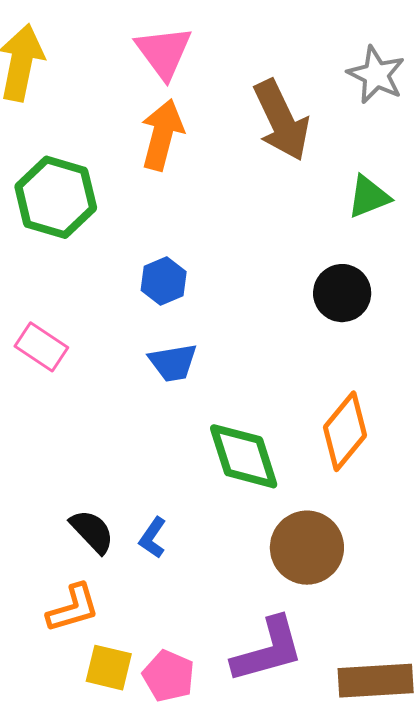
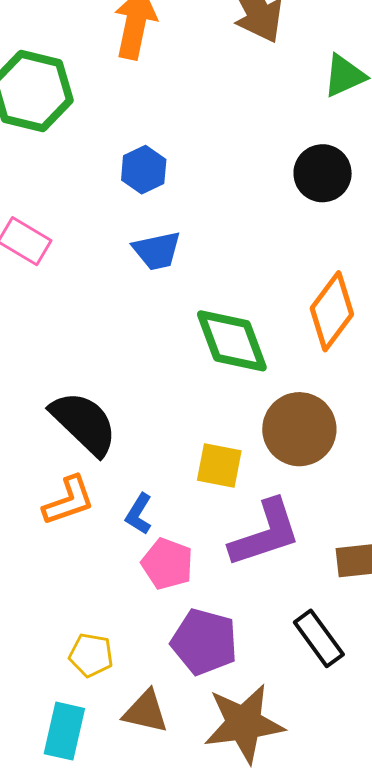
black semicircle: (92, 531) -> (84, 423), size x1.5
blue L-shape: (153, 538) -> (139, 514), moved
yellow square: (109, 668) -> (219, 466), moved

